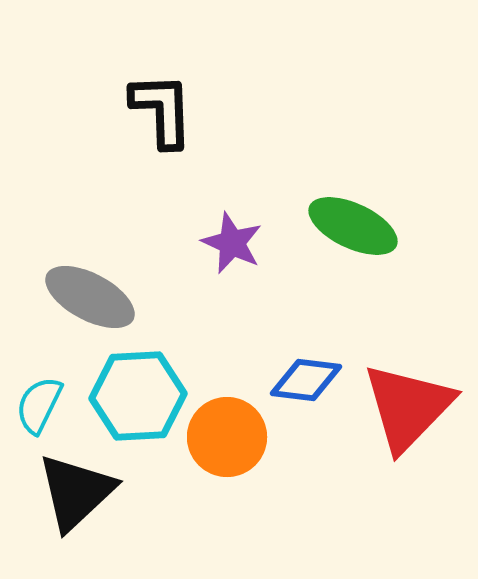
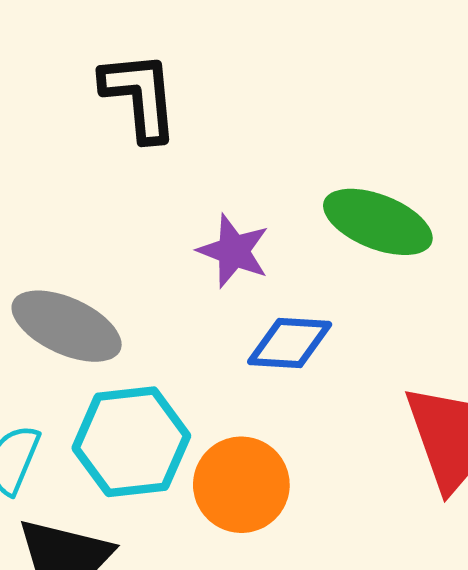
blue diamond: (306, 380) -> (290, 343), moved

